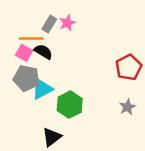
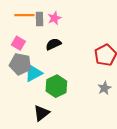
gray rectangle: (49, 24) -> (39, 19), turned -32
orange line: (31, 38) -> (24, 15), moved
black semicircle: (43, 52) -> (53, 44), moved, turned -56

